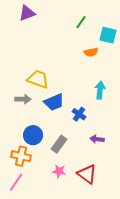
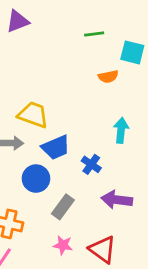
green line: (81, 22) -> (94, 34), turned 48
blue circle: (33, 135) -> (36, 179), moved
purple arrow: (97, 139) -> (117, 200), size x1.5

